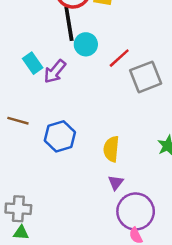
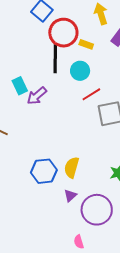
cyan circle: (86, 44) -> (80, 71), moved
blue hexagon: (60, 136) -> (44, 171), moved
purple circle: (136, 211) -> (97, 210), moved

